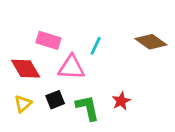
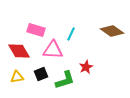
red star: (121, 101) -> (86, 67), moved
yellow triangle: (23, 104) -> (17, 77), turned 32
green L-shape: (88, 108) -> (65, 80), turned 85

